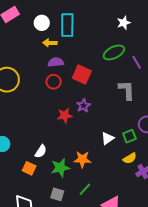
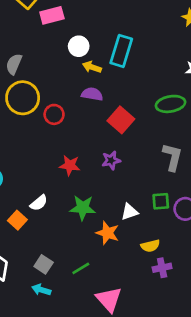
white circle: (42, 23) -> (79, 46), moved
red circle: (54, 82) -> (54, 114), moved
red star: (65, 115) -> (70, 165), moved
green square: (129, 136) -> (161, 201), moved
orange star: (82, 159) -> (108, 233), moved
green star: (60, 168) -> (83, 208), moved

